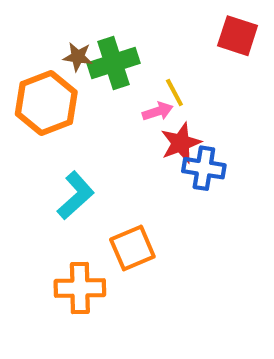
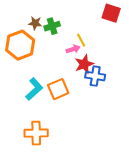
green cross: (113, 63) -> (52, 26), size x0.7
orange square: (132, 248) -> (58, 89), moved

